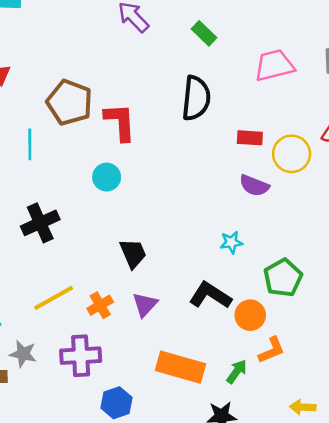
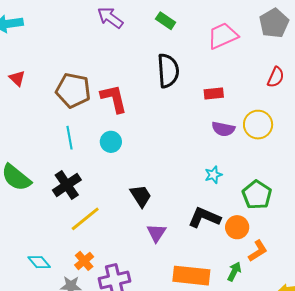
cyan line: (30, 144) -> (69, 138), moved
yellow circle: (292, 154) -> (258, 125), moved
yellow line: (54, 298) -> (85, 219), moved
orange cross: (100, 305) -> (84, 261), moved

